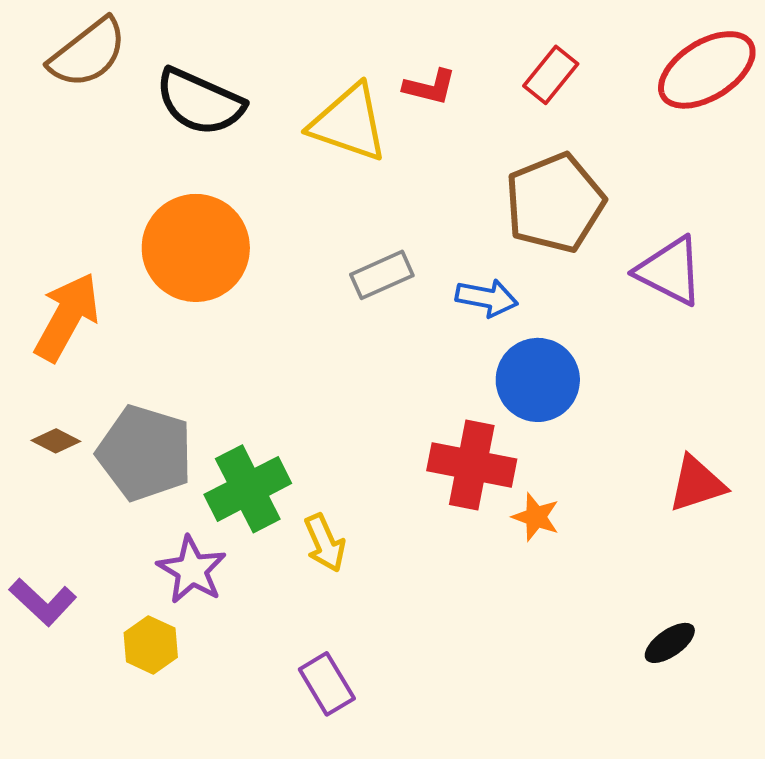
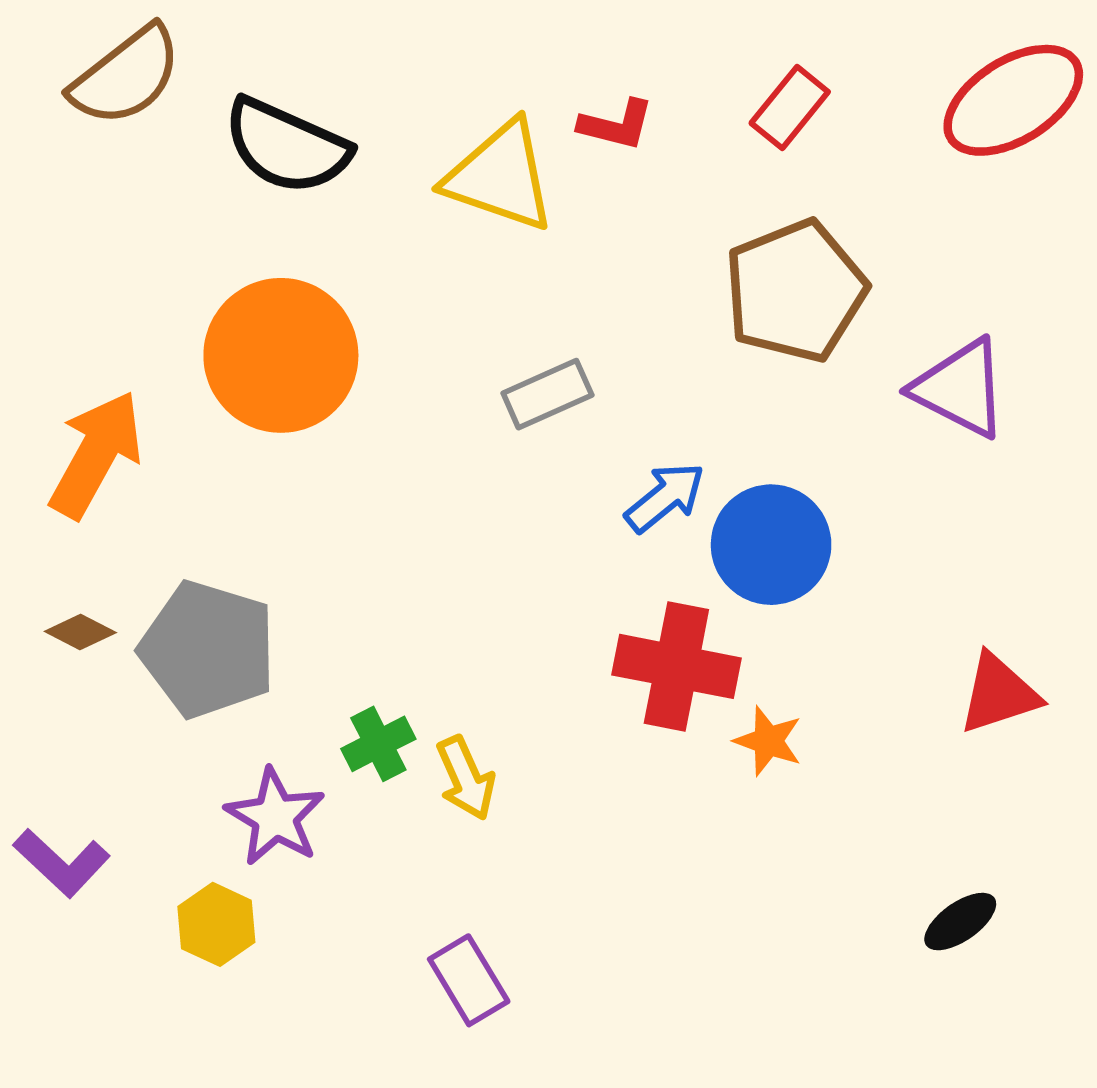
blue arrow: (487, 298) -> (665, 497), moved, turned -50
green cross: (248, 489) -> (378, 744), moved, size x0.6

